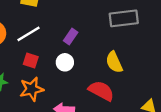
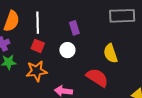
white line: (29, 34) -> (38, 23), turned -65
purple rectangle: (71, 37) -> (74, 28), turned -56

